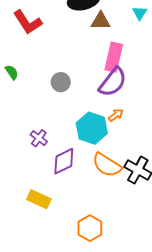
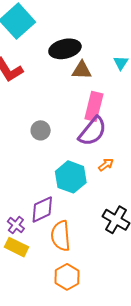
orange arrow: (116, 115) -> (106, 165), moved
purple cross: (39, 138) -> (16, 225), moved
orange semicircle: (107, 165) -> (61, 236), moved, turned 52

